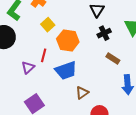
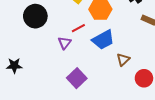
red line: (44, 55) -> (78, 28), turned 56

